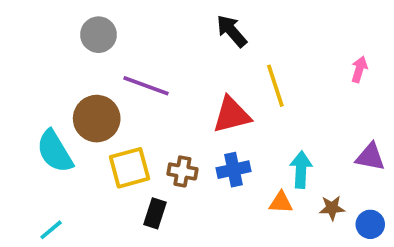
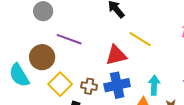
yellow line: (275, 86) -> (140, 39), turned -40
yellow square: (129, 168) -> (60, 84), turned -30
blue cross: (233, 170) -> (117, 85), size x1.4

